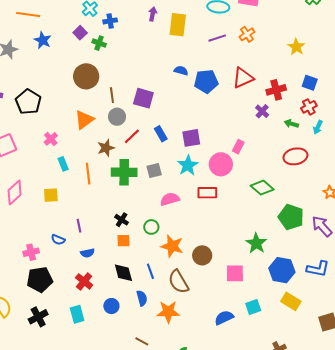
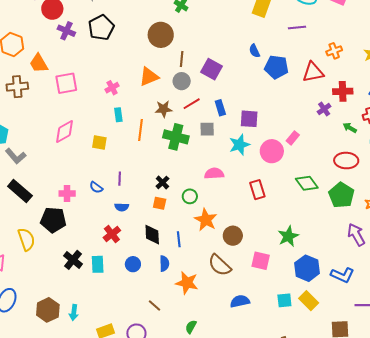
orange cross: (247, 34) -> (334, 51), moved
blue semicircle: (181, 71) -> (254, 51), turned -144
black pentagon: (28, 102) -> (101, 28), moved
gray square: (154, 170) -> (207, 129), moved
red rectangle: (207, 193) -> (257, 190), moved, turned 60
green pentagon: (291, 217) -> (341, 195), moved
black pentagon: (40, 280) -> (53, 220), moved
brown semicircle: (179, 282) -> (220, 265), moved, turned -30
cyan square: (253, 307) -> (284, 300), moved
black cross: (38, 317) -> (73, 260), moved, turned -36

